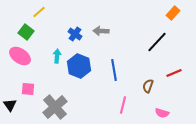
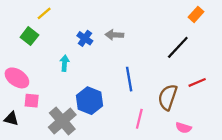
pink ellipse: (20, 56) -> (17, 78), moved
blue hexagon: (79, 66) -> (89, 101), moved
brown semicircle: (148, 86) -> (168, 97), size x1.6
black triangle: (10, 105) -> (11, 119), turned -40

